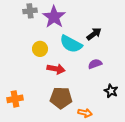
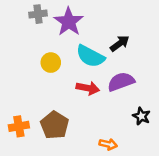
purple semicircle: (95, 64) -> (121, 82), size x1.5
red arrow: (56, 69) -> (88, 88), moved
brown pentagon: (61, 98) -> (55, 125), moved, turned 30

